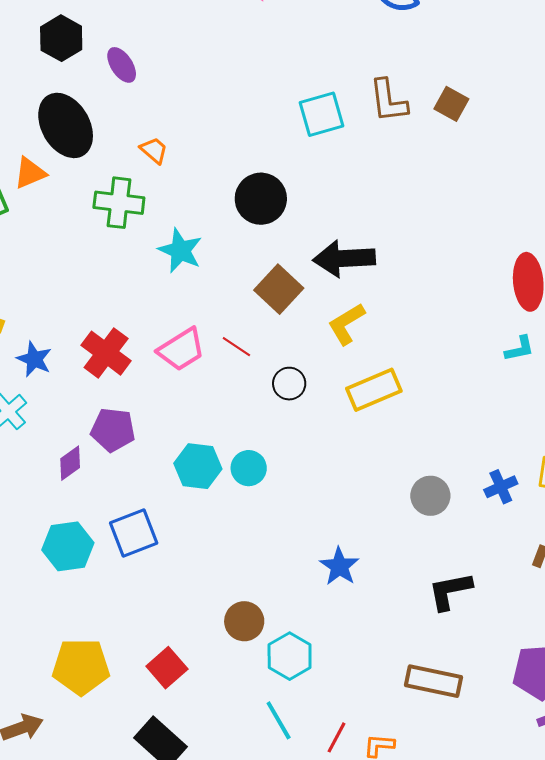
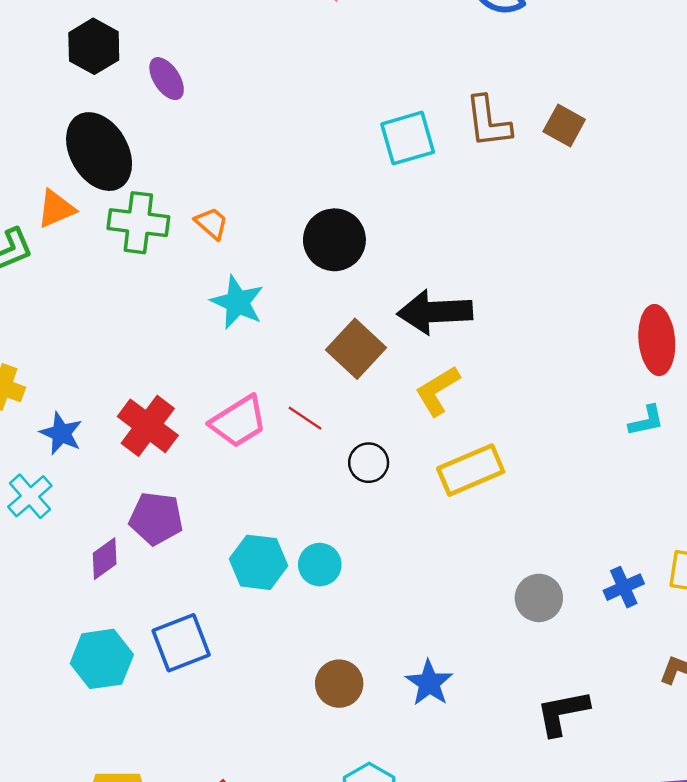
orange trapezoid: (154, 150) -> (212, 223), moved
green cross: (119, 203) -> (138, 223), moved
brown circle: (244, 621) -> (339, 684), moved

